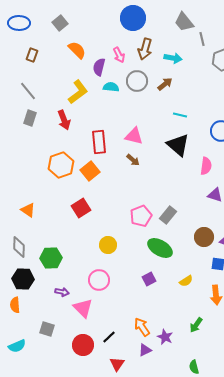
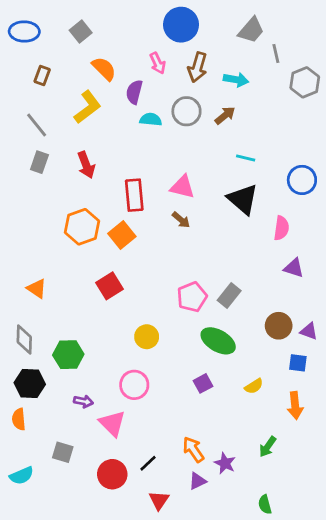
gray trapezoid: (184, 22) -> (251, 30), turned -100
pink arrow: (119, 55) -> (158, 63), moved
yellow L-shape: (78, 92) -> (88, 107), moved

